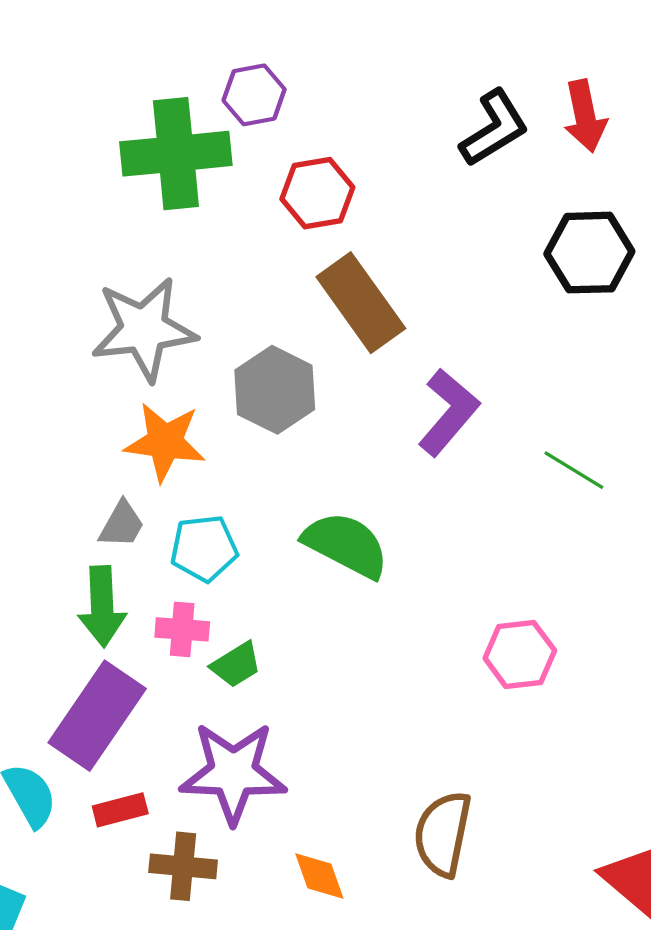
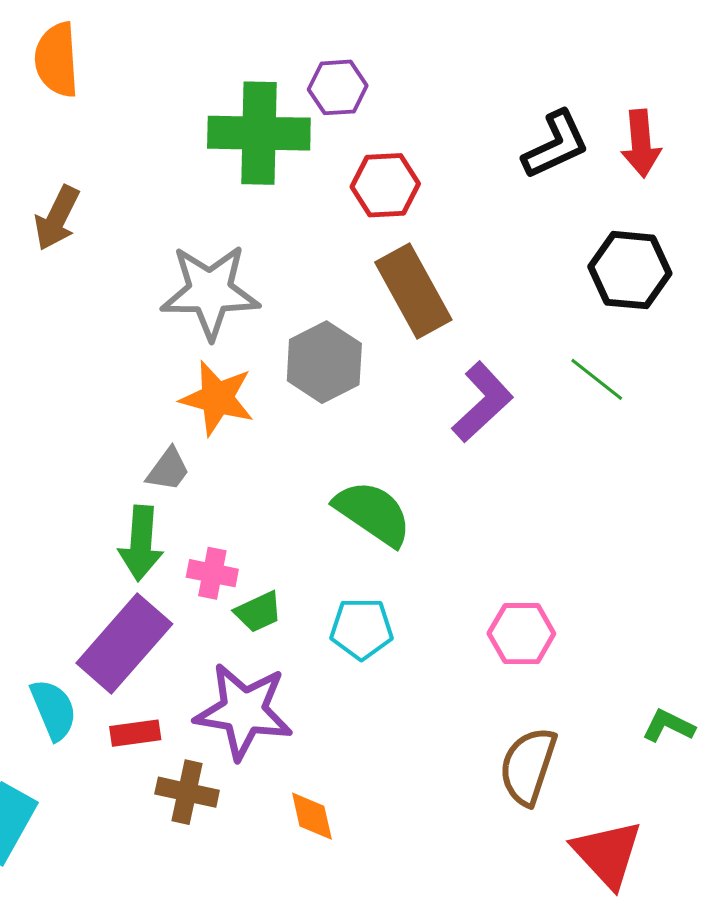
green line: (574, 470) -> (597, 379), moved
cyan pentagon: (204, 548) -> (361, 629), moved
brown semicircle: (443, 834) -> (528, 766), moved

